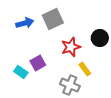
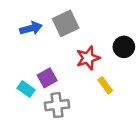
gray cross: (70, 85) -> (57, 105), moved, turned -30

